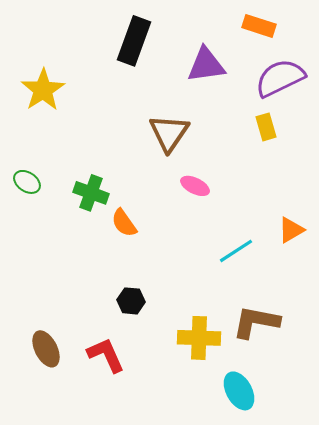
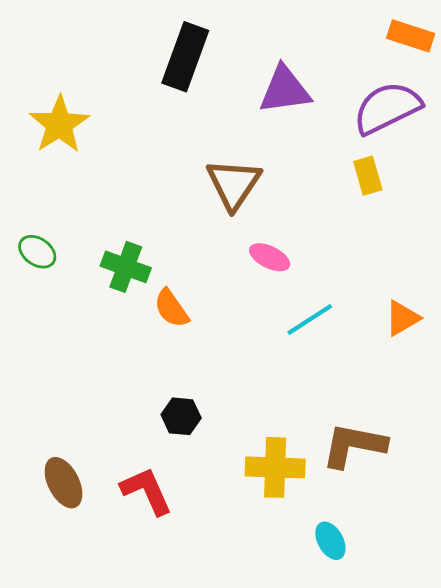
orange rectangle: (259, 26) -> (411, 36), moved
cyan line: (236, 251) -> (310, 319), moved
cyan ellipse: (239, 391) -> (330, 541), size x0.7

